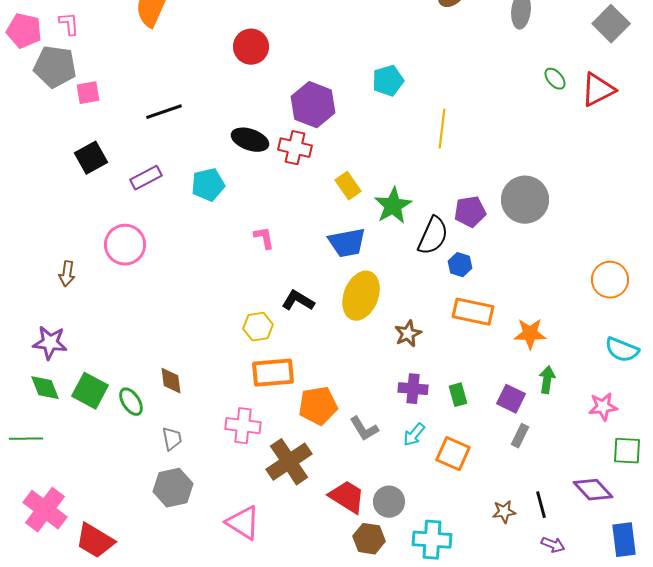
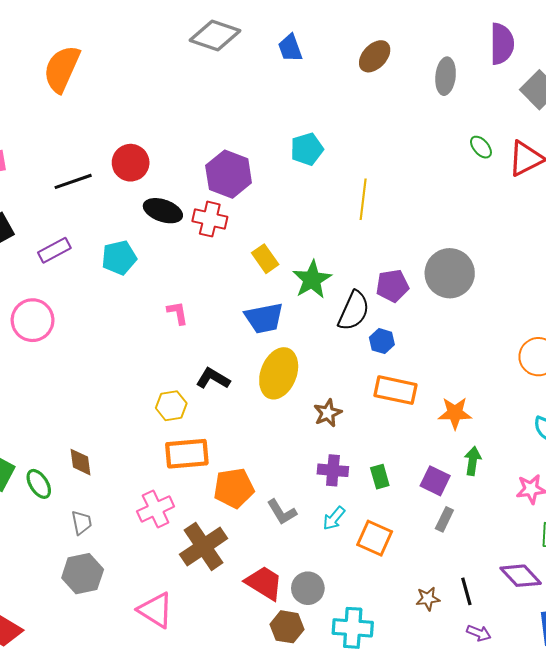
red circle: (251, 47) -> (131, 163), moved
pink cross: (243, 426) -> (156, 509), turned -32

